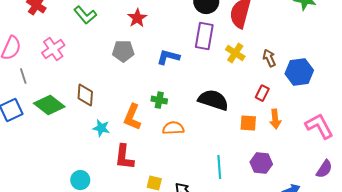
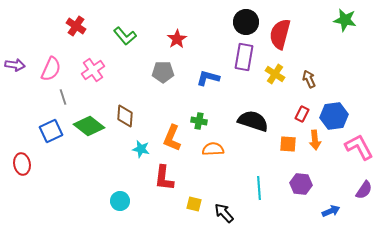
blue hexagon: (299, 72) -> (334, 116), moved

